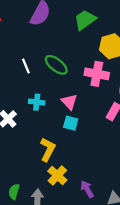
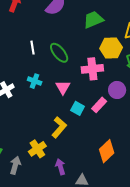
pink cross: (97, 74) -> (92, 69), turned -30
cyan square: (71, 123) -> (78, 108), moved
yellow L-shape: (48, 149) -> (59, 127), moved

